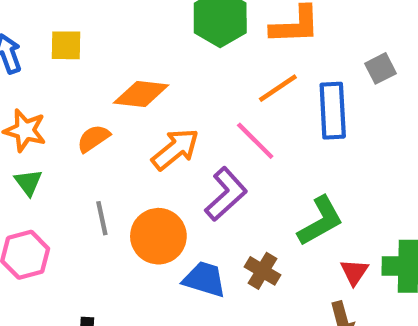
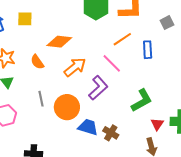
gray square: (380, 68) -> (167, 23), moved
blue rectangle: (333, 111) -> (148, 50), size x0.7
orange semicircle: (93, 138) -> (37, 62), turned -91
brown cross: (262, 271) -> (111, 133), moved

